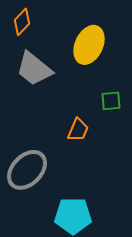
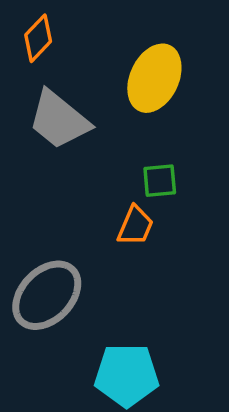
green square: (111, 101) -> (160, 181), moved

